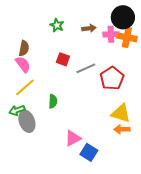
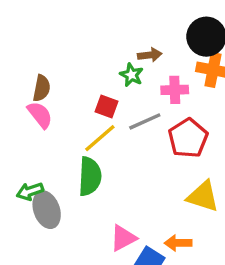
green star: (57, 25) -> (131, 75), moved
pink cross: (111, 34) -> (175, 90), moved
yellow line: (25, 87) -> (100, 138), moved
green semicircle: (53, 101) -> (90, 176), size x1.6
orange arrow: (122, 129) -> (178, 243), moved

